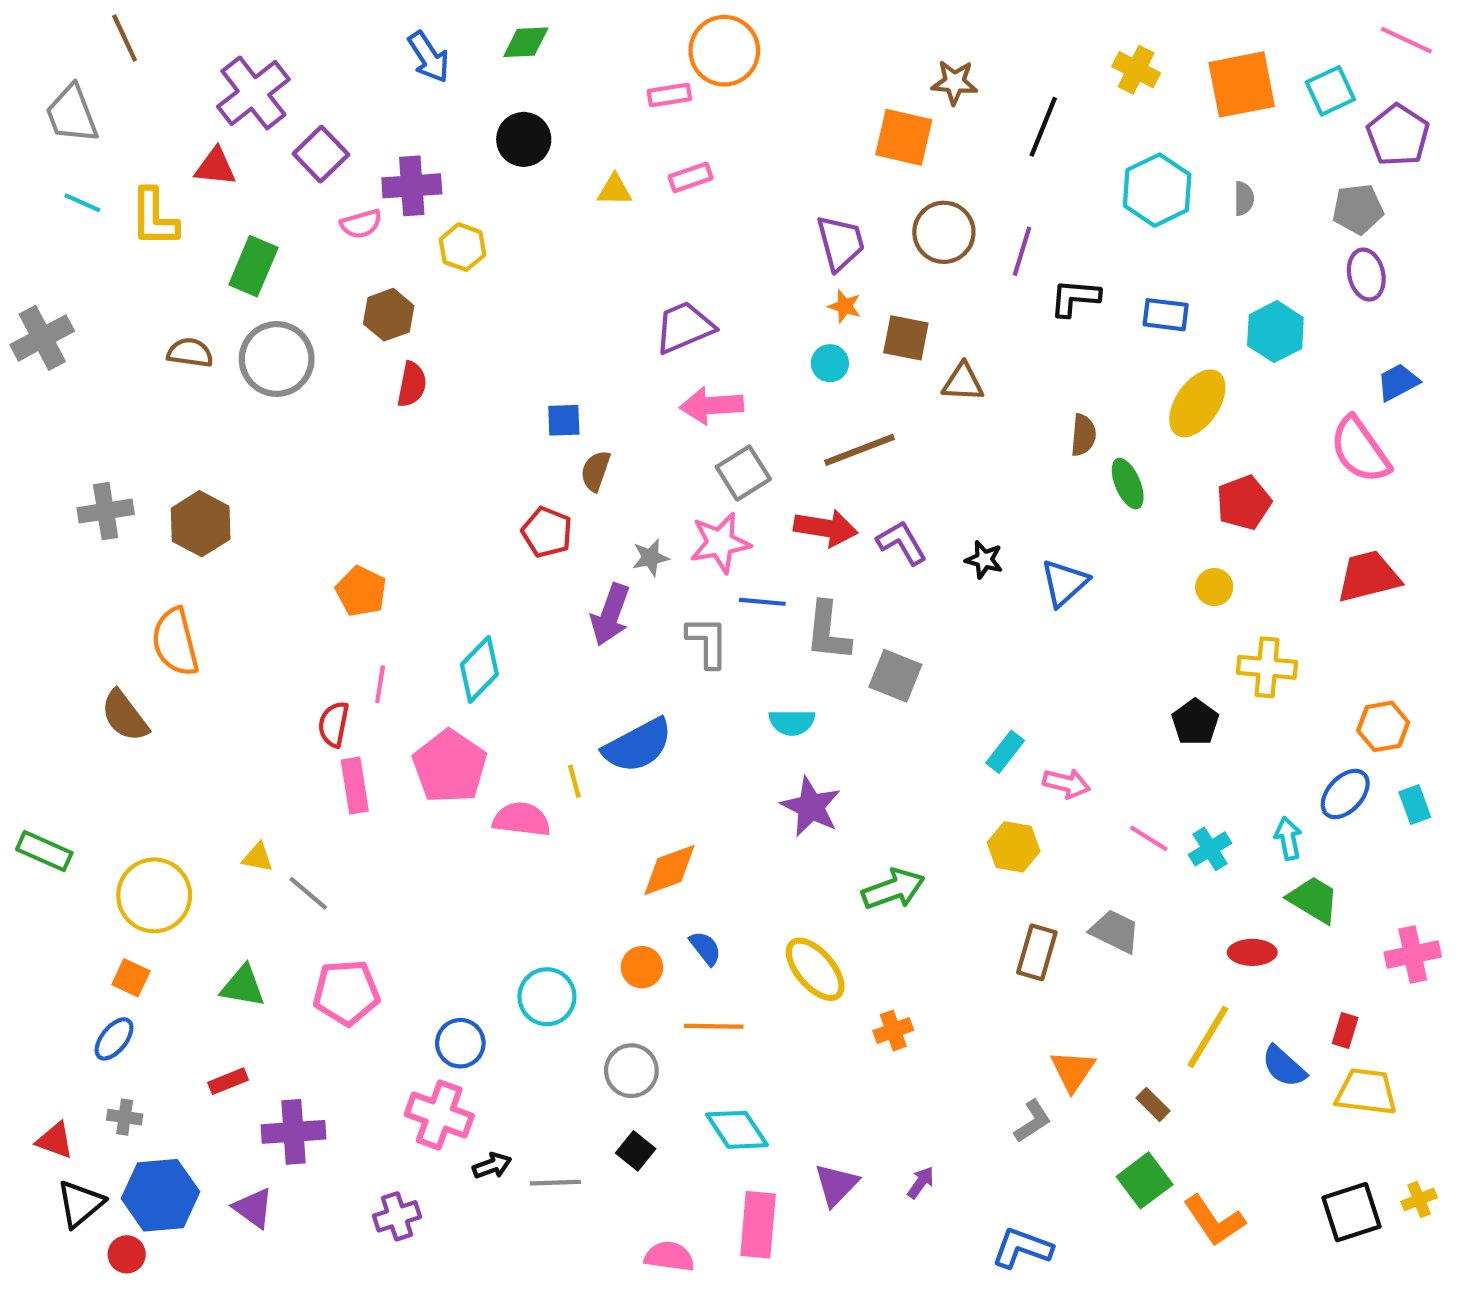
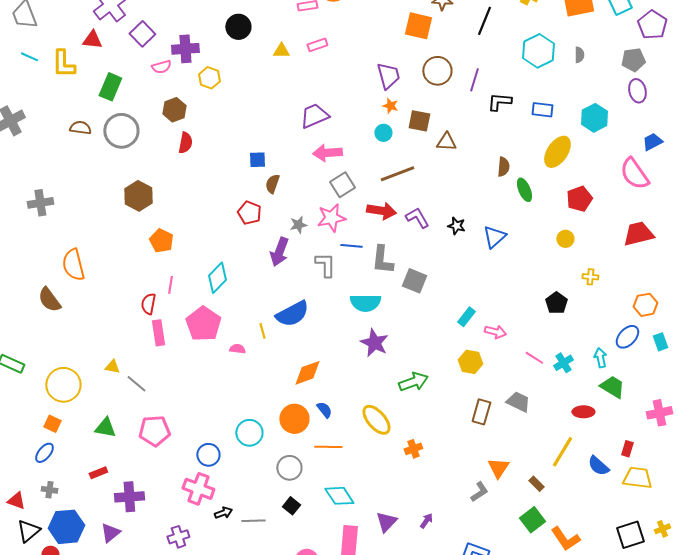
brown hexagon: (201, 524) -> (138, 196), moved
yellow cross: (1267, 667) -> (590, 277), size x0.6
cyan semicircle: (792, 722) -> (365, 303), size x1.4
pink semicircle: (522, 819) -> (237, 349), size x0.6
orange circle: (642, 967) -> (294, 419), size x1.5
purple triangle: (253, 1208) -> (110, 533), turned 45

